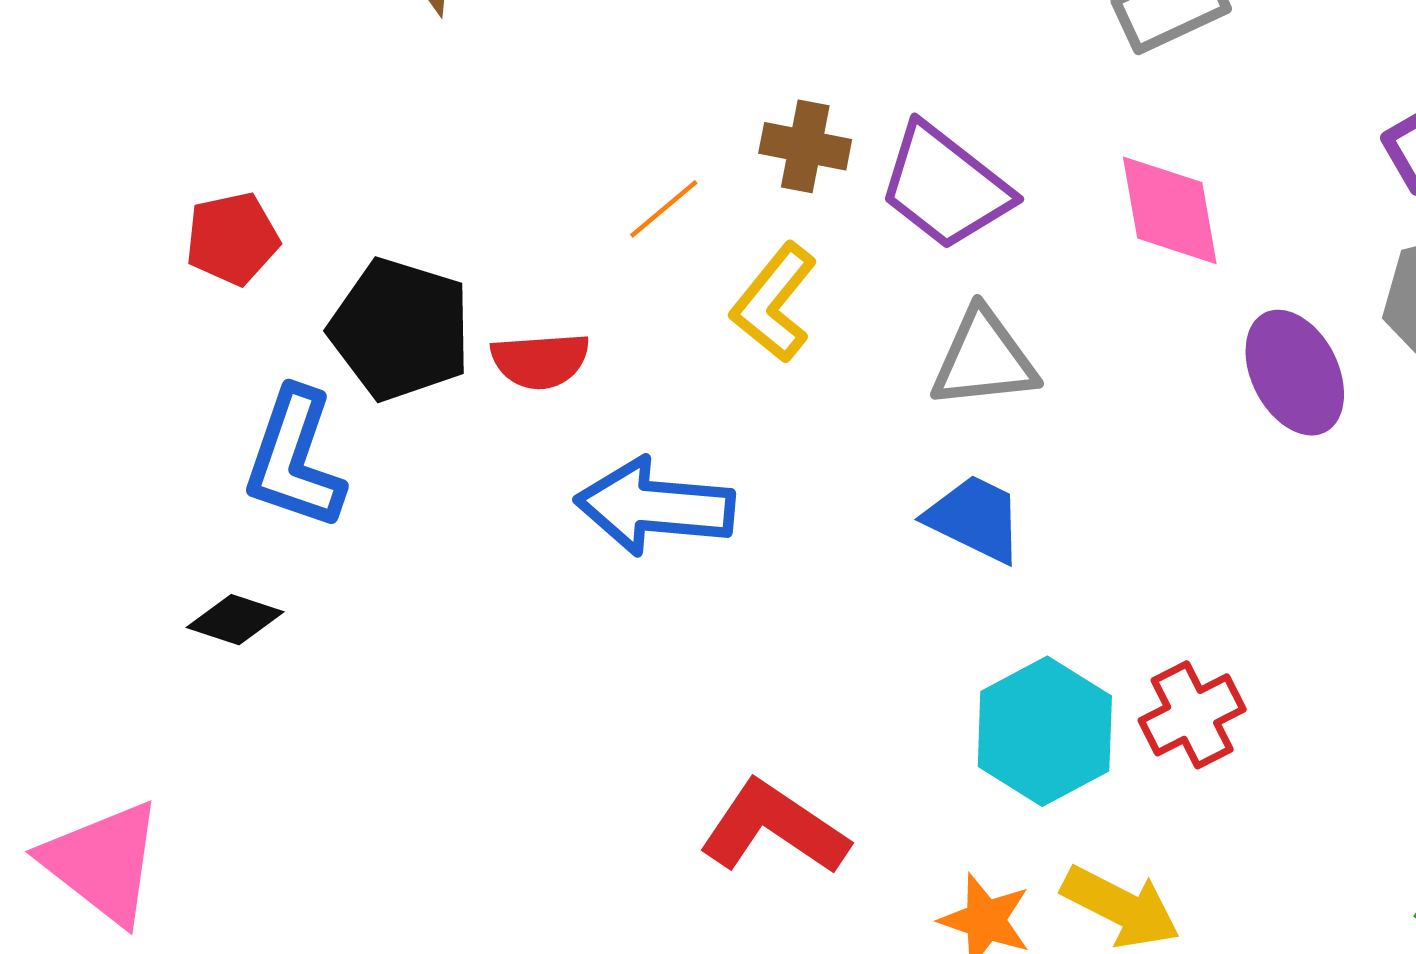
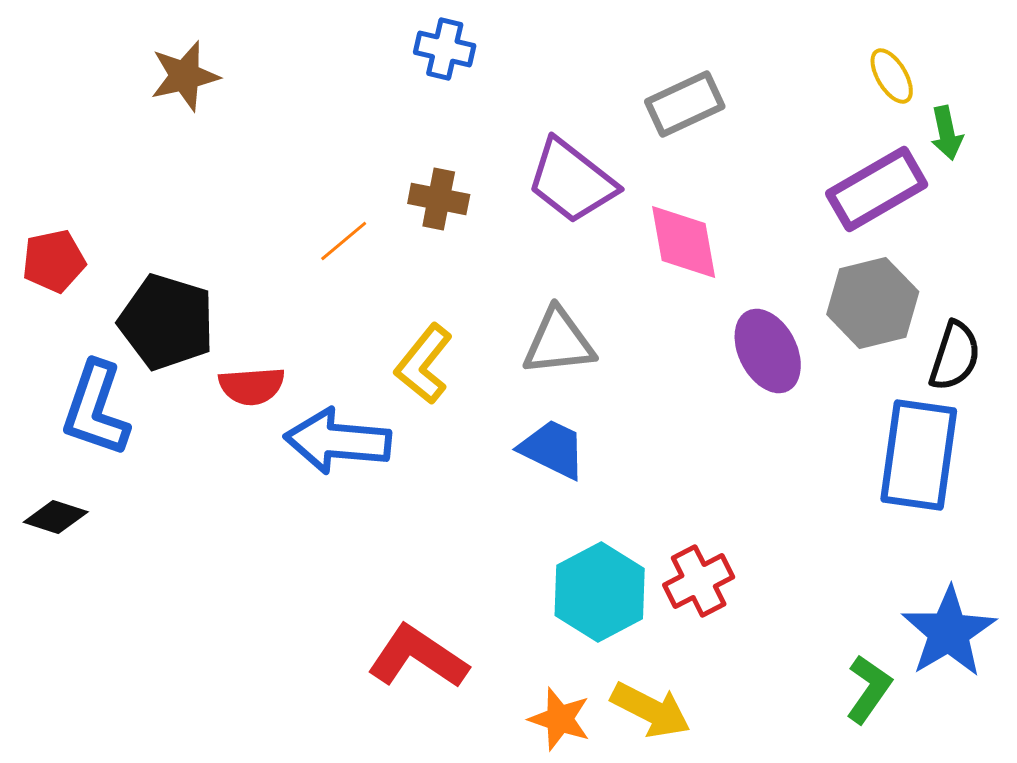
purple trapezoid: (945, 187) -> (572, 181), moved
yellow L-shape: (774, 303) -> (424, 364), moved
red semicircle: (540, 361) -> (252, 386), moved

